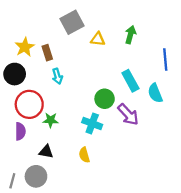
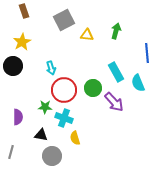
brown rectangle: (47, 53) -> (24, 11), moved
red circle: (29, 104) -> (64, 90), moved
cyan cross: (92, 123) -> (64, 118), moved
gray circle: (36, 176) -> (52, 156), moved
gray line: (12, 181) -> (11, 152), moved

